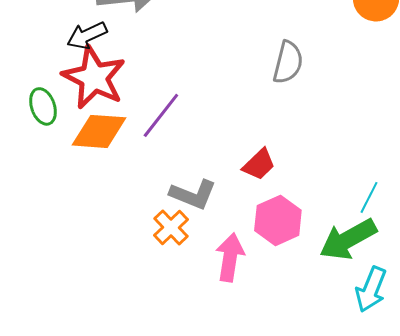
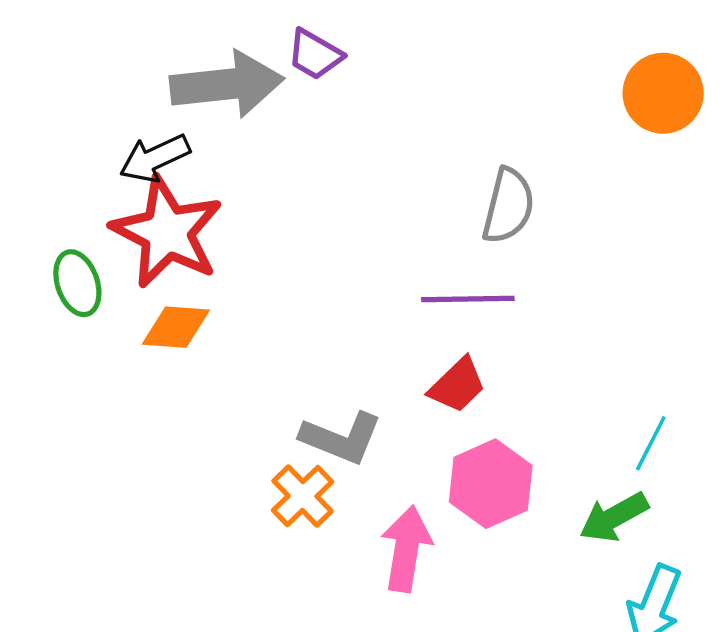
purple line: (161, 115) -> (468, 299), moved, turned 51
orange diamond: (99, 131) -> (176, 327), size x0.7
green arrow: (348, 239) -> (614, 517), size x0.7

